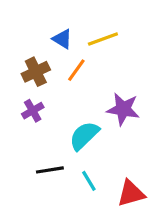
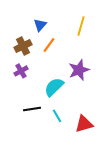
blue triangle: (62, 39) -> (40, 25), turned 40
yellow line: (103, 39) -> (81, 26), moved, turned -54
purple star: (123, 109) -> (79, 70), turned -30

